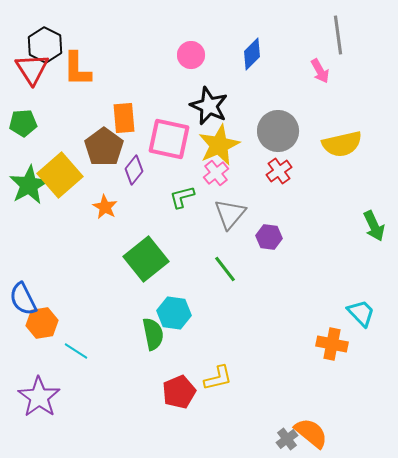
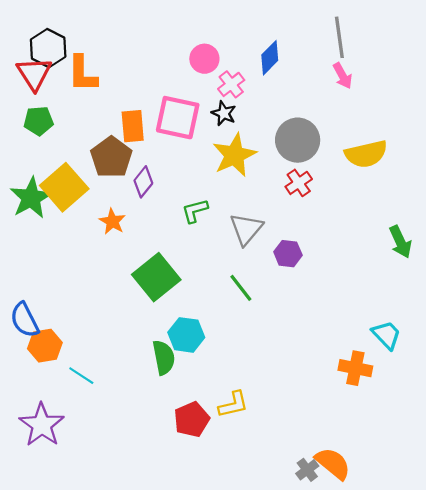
gray line: (338, 35) -> (339, 37), moved
black star: (209, 106) -> (224, 113), size x0.6
green pentagon: (23, 123) -> (38, 121), moved
pink square: (169, 139) -> (178, 118), moved
pink cross: (216, 173) -> (231, 84), moved

